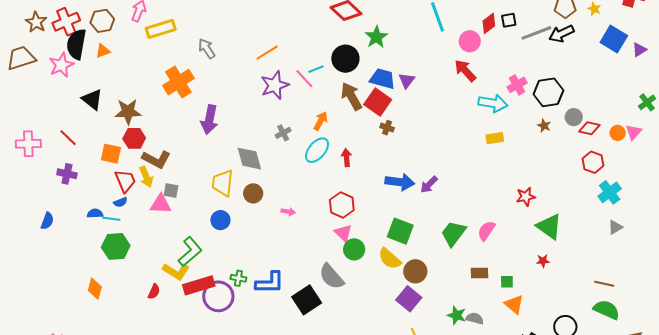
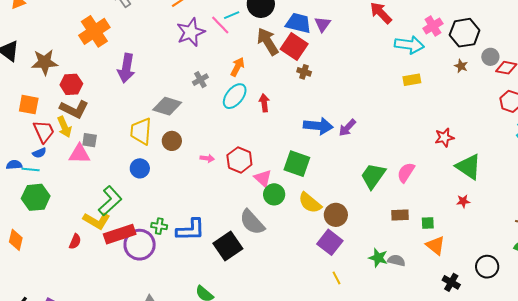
red hexagon: (134, 138) -> (71, 84), moved
gray diamond: (249, 159) -> (167, 106), turned -56
red hexagon: (342, 205) -> (239, 160), moved
green square: (400, 231) -> (297, 164), moved

